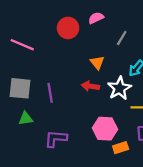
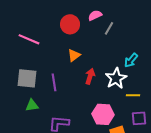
gray line: (122, 38) -> (109, 28), moved
orange triangle: (97, 63) -> (74, 55), moved, turned 32
red arrow: (90, 86) -> (90, 76), turned 98

